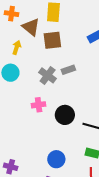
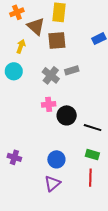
orange cross: (11, 14) -> (17, 12), turned -32
pink cross: (39, 105) -> (49, 104), moved
purple cross: (11, 167) -> (14, 157), moved

